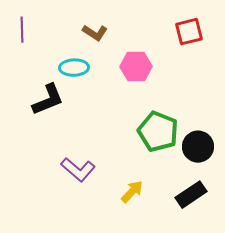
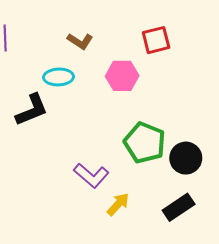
red square: (189, 32) -> (156, 40), moved
purple L-shape: (78, 170) -> (91, 176), moved

